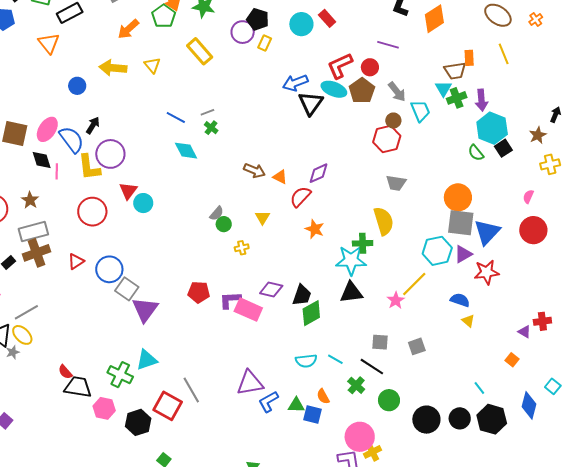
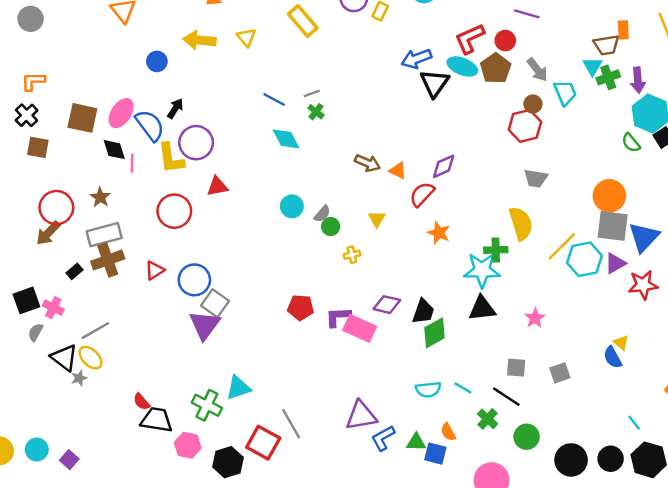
red triangle: (128, 191) -> (217, 186), turned 42
cyan circle: (143, 203) -> (292, 206), moved
yellow line: (414, 284) -> (562, 246), moved
blue semicircle: (460, 300) -> (613, 357), moved, turned -138
purple triangle: (145, 310) -> (205, 325), moved

